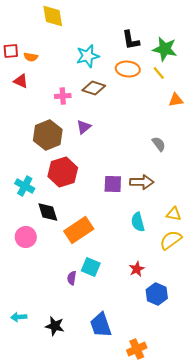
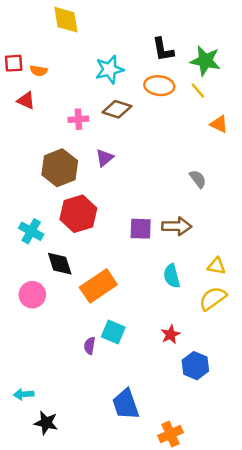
orange triangle: (176, 100) -> (219, 124), turned 35
black star: (55, 326) -> (46, 423), moved

